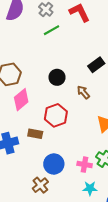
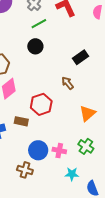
black circle: (57, 77) -> (35, 46), moved
pink cross: (85, 165) -> (59, 151), moved
brown cross: (40, 185) -> (25, 170), turned -35

